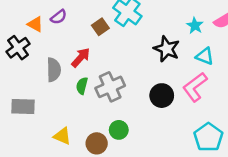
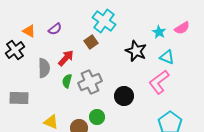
purple semicircle: (59, 17) -> (55, 29), moved
brown square: (100, 27) -> (91, 42), moved
black circle: (162, 96) -> (124, 96), moved

